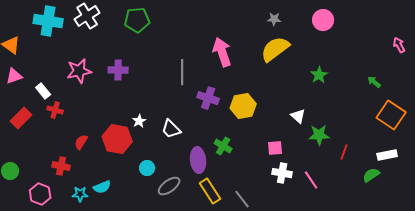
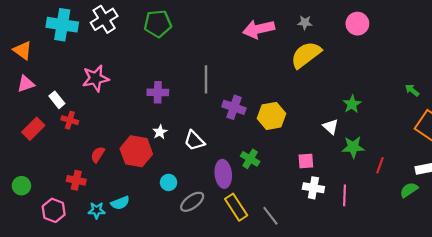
pink arrow: (222, 52) -> (259, 29), moved, turned -84
purple cross: (118, 70) -> (158, 92), moved
green star: (319, 75) -> (352, 104), moved
pink line: (311, 180) -> (345, 195), turned 36

